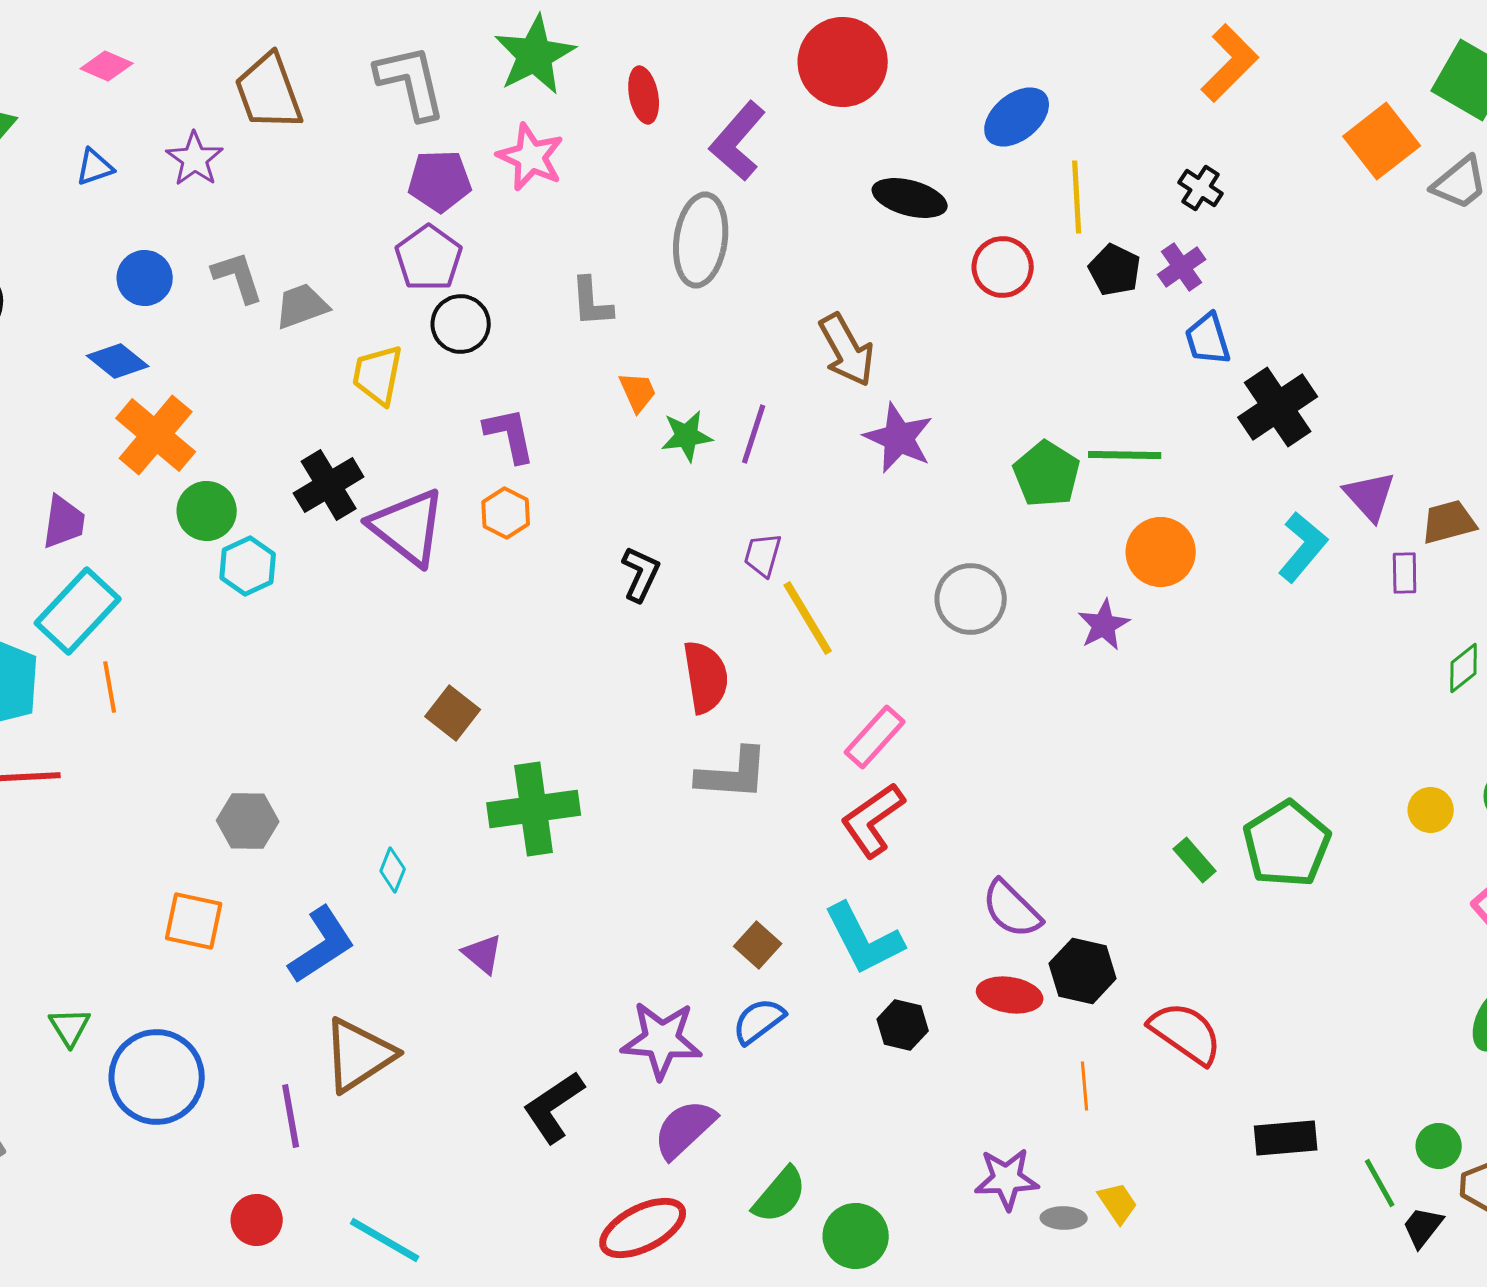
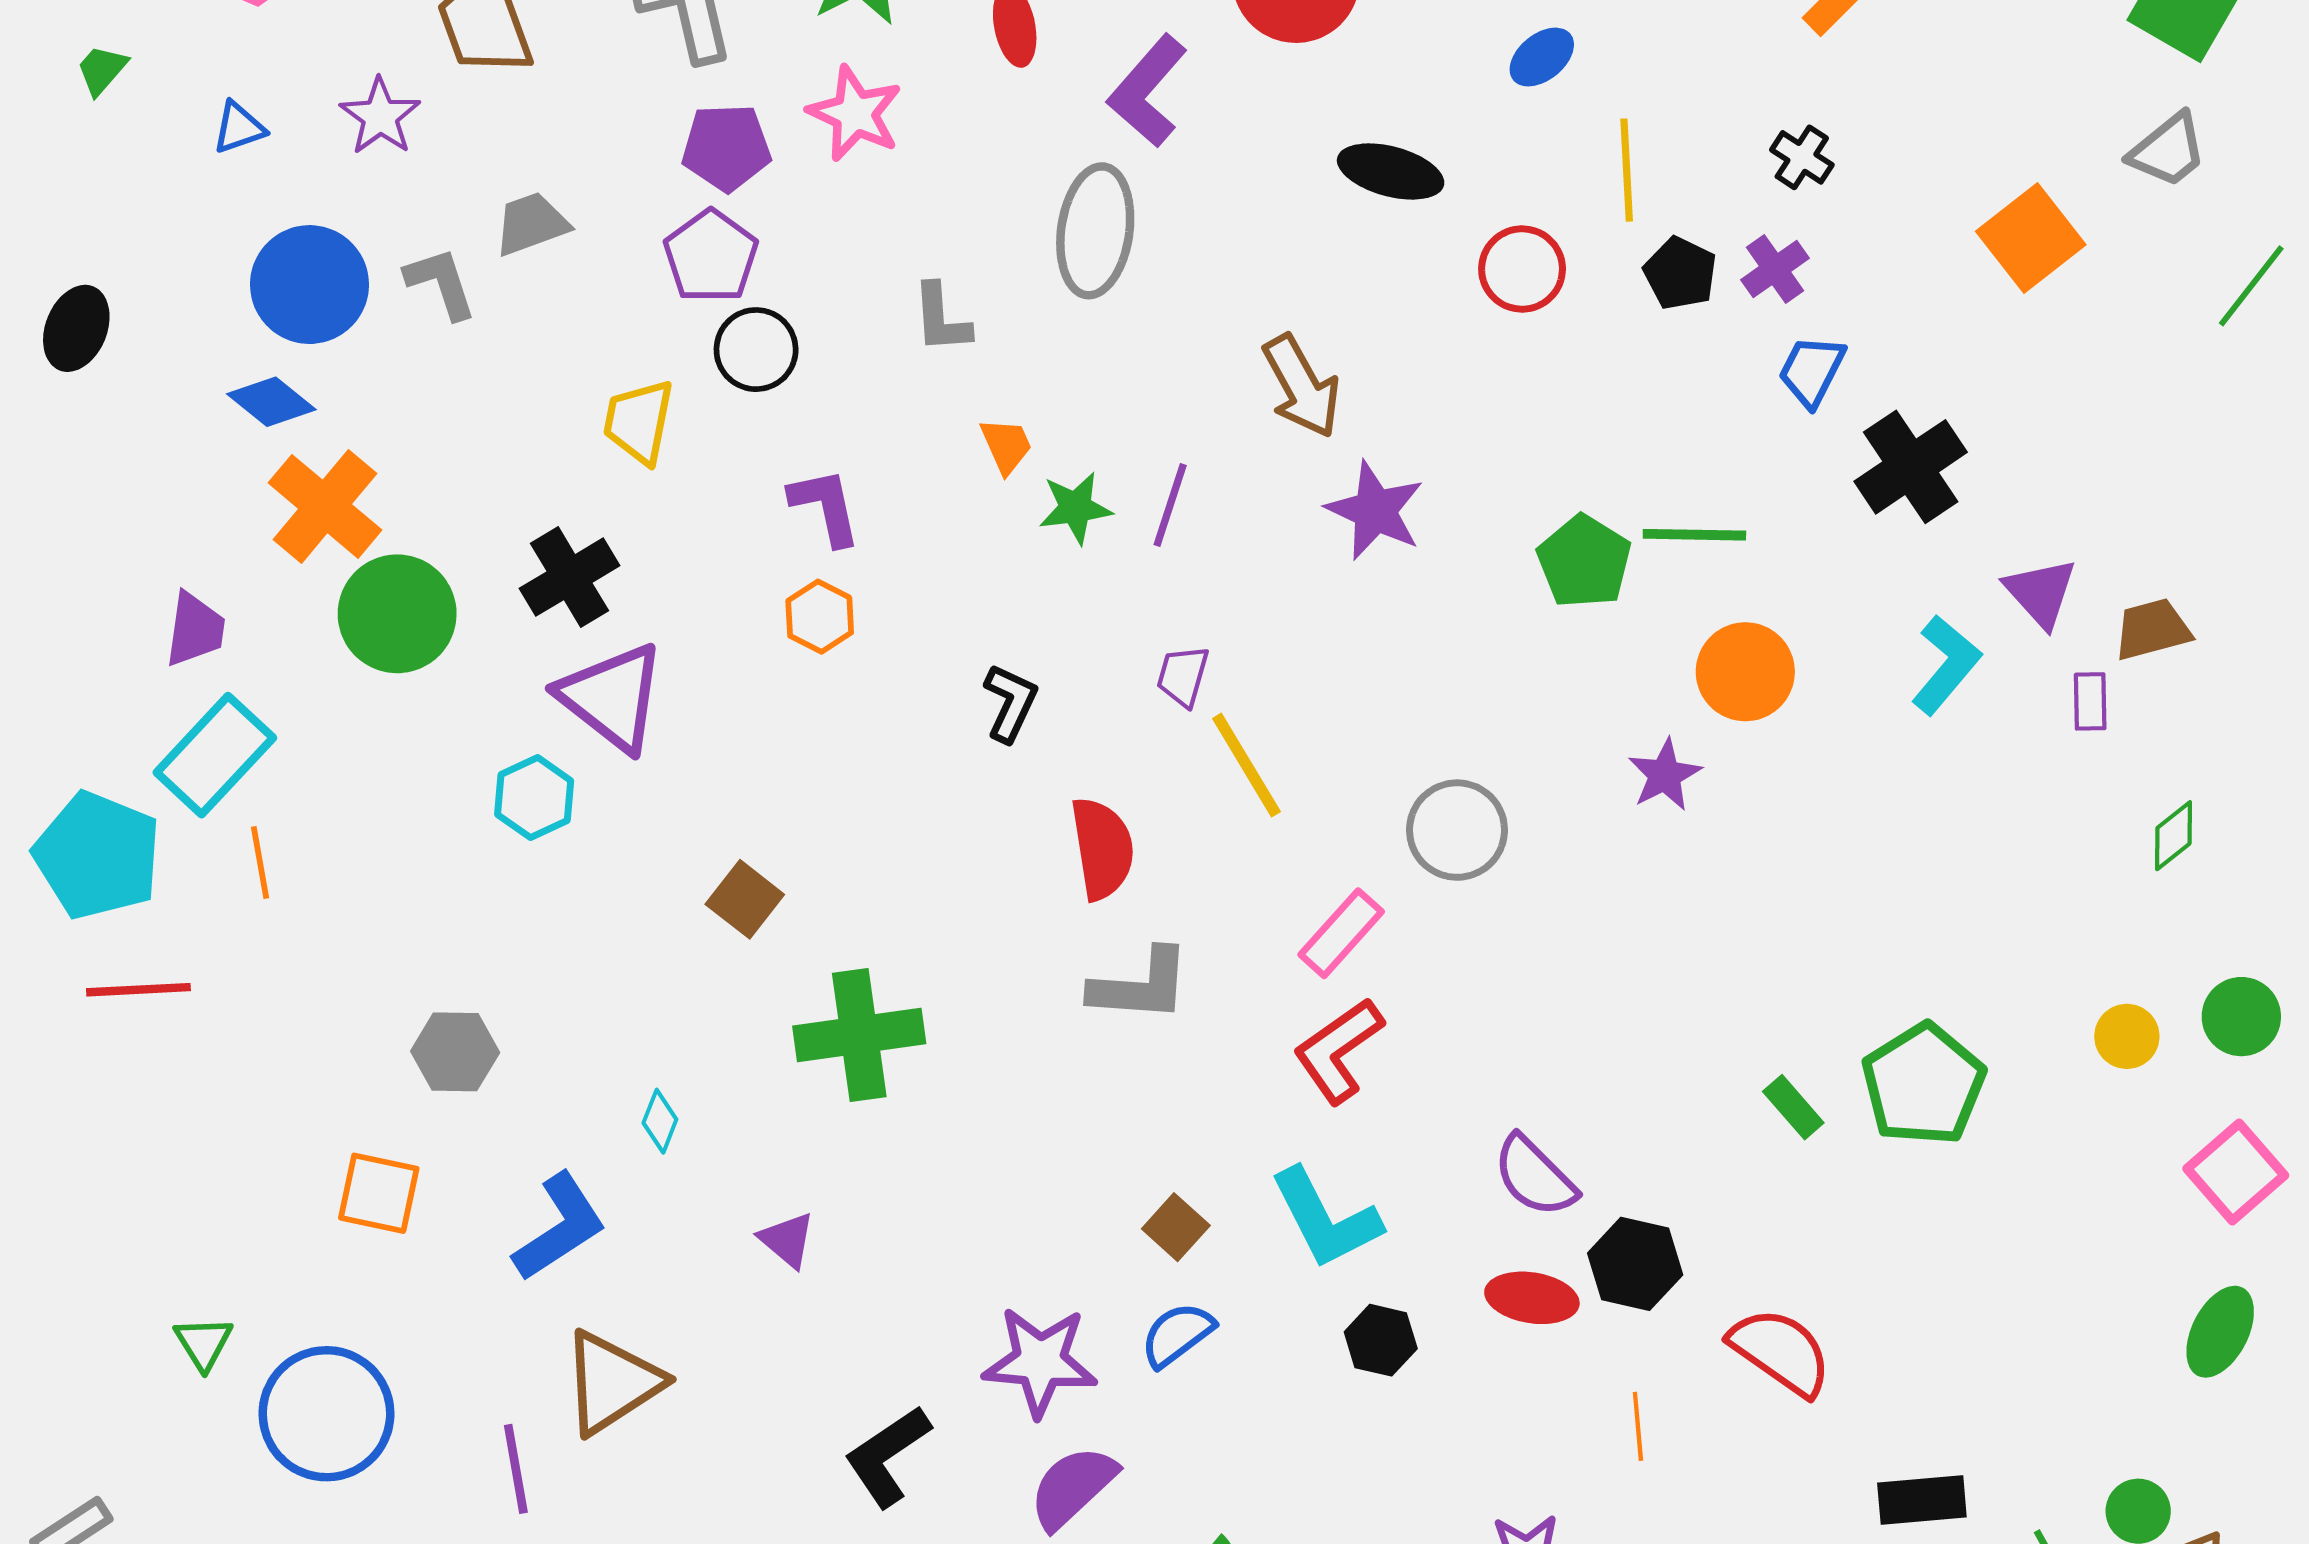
blue ellipse: (1017, 117) -> (1542, 57), size x0.7
orange square: (1382, 141) -> (2031, 238), moved
blue circle: (145, 278) -> (309, 285), size x1.5
gray trapezoid: (302, 306) -> (531, 224), moved
blue trapezoid: (1208, 339) -> (1812, 371), turned 44
green circle: (207, 511) -> (397, 614), size x1.4
purple triangle: (408, 527) -> (612, 697), moved
cyan hexagon: (248, 566) -> (534, 798), moved
gray circle: (971, 599) -> (1457, 830), moved

